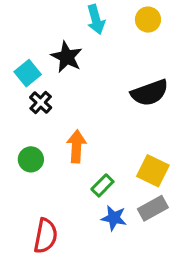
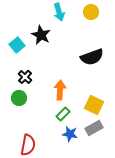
black cross: (41, 102) -> (25, 77), moved
orange arrow: (76, 146) -> (60, 90), moved

